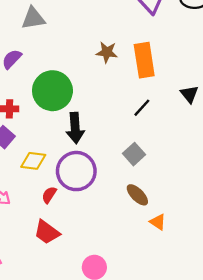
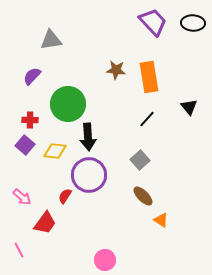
yellow diamond: (33, 161) -> (55, 151), moved
red trapezoid: (47, 232) -> (45, 223), moved, turned -90

